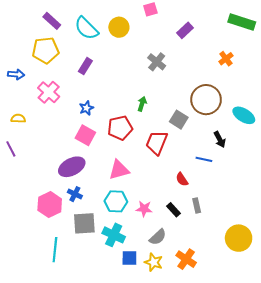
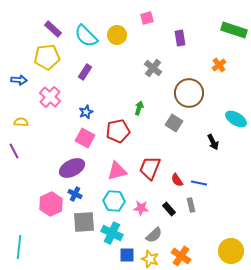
purple rectangle: (185, 30) -> (180, 38), turned -56
brown circle: (206, 100) -> (189, 93), moved
red trapezoid: (157, 143) -> (150, 168), moved
blue line: (204, 159) -> (199, 183), moved
yellow circle: (239, 238) -> (231, 251), moved
cyan line: (55, 250) -> (19, 247), moved

